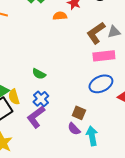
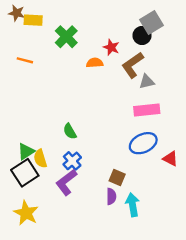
gray triangle: (114, 32) -> (147, 82), moved
brown L-shape: (96, 33) -> (133, 65), moved
green semicircle: (39, 74) -> (70, 131), turned 32
purple semicircle: (74, 129) -> (111, 196), turned -136

